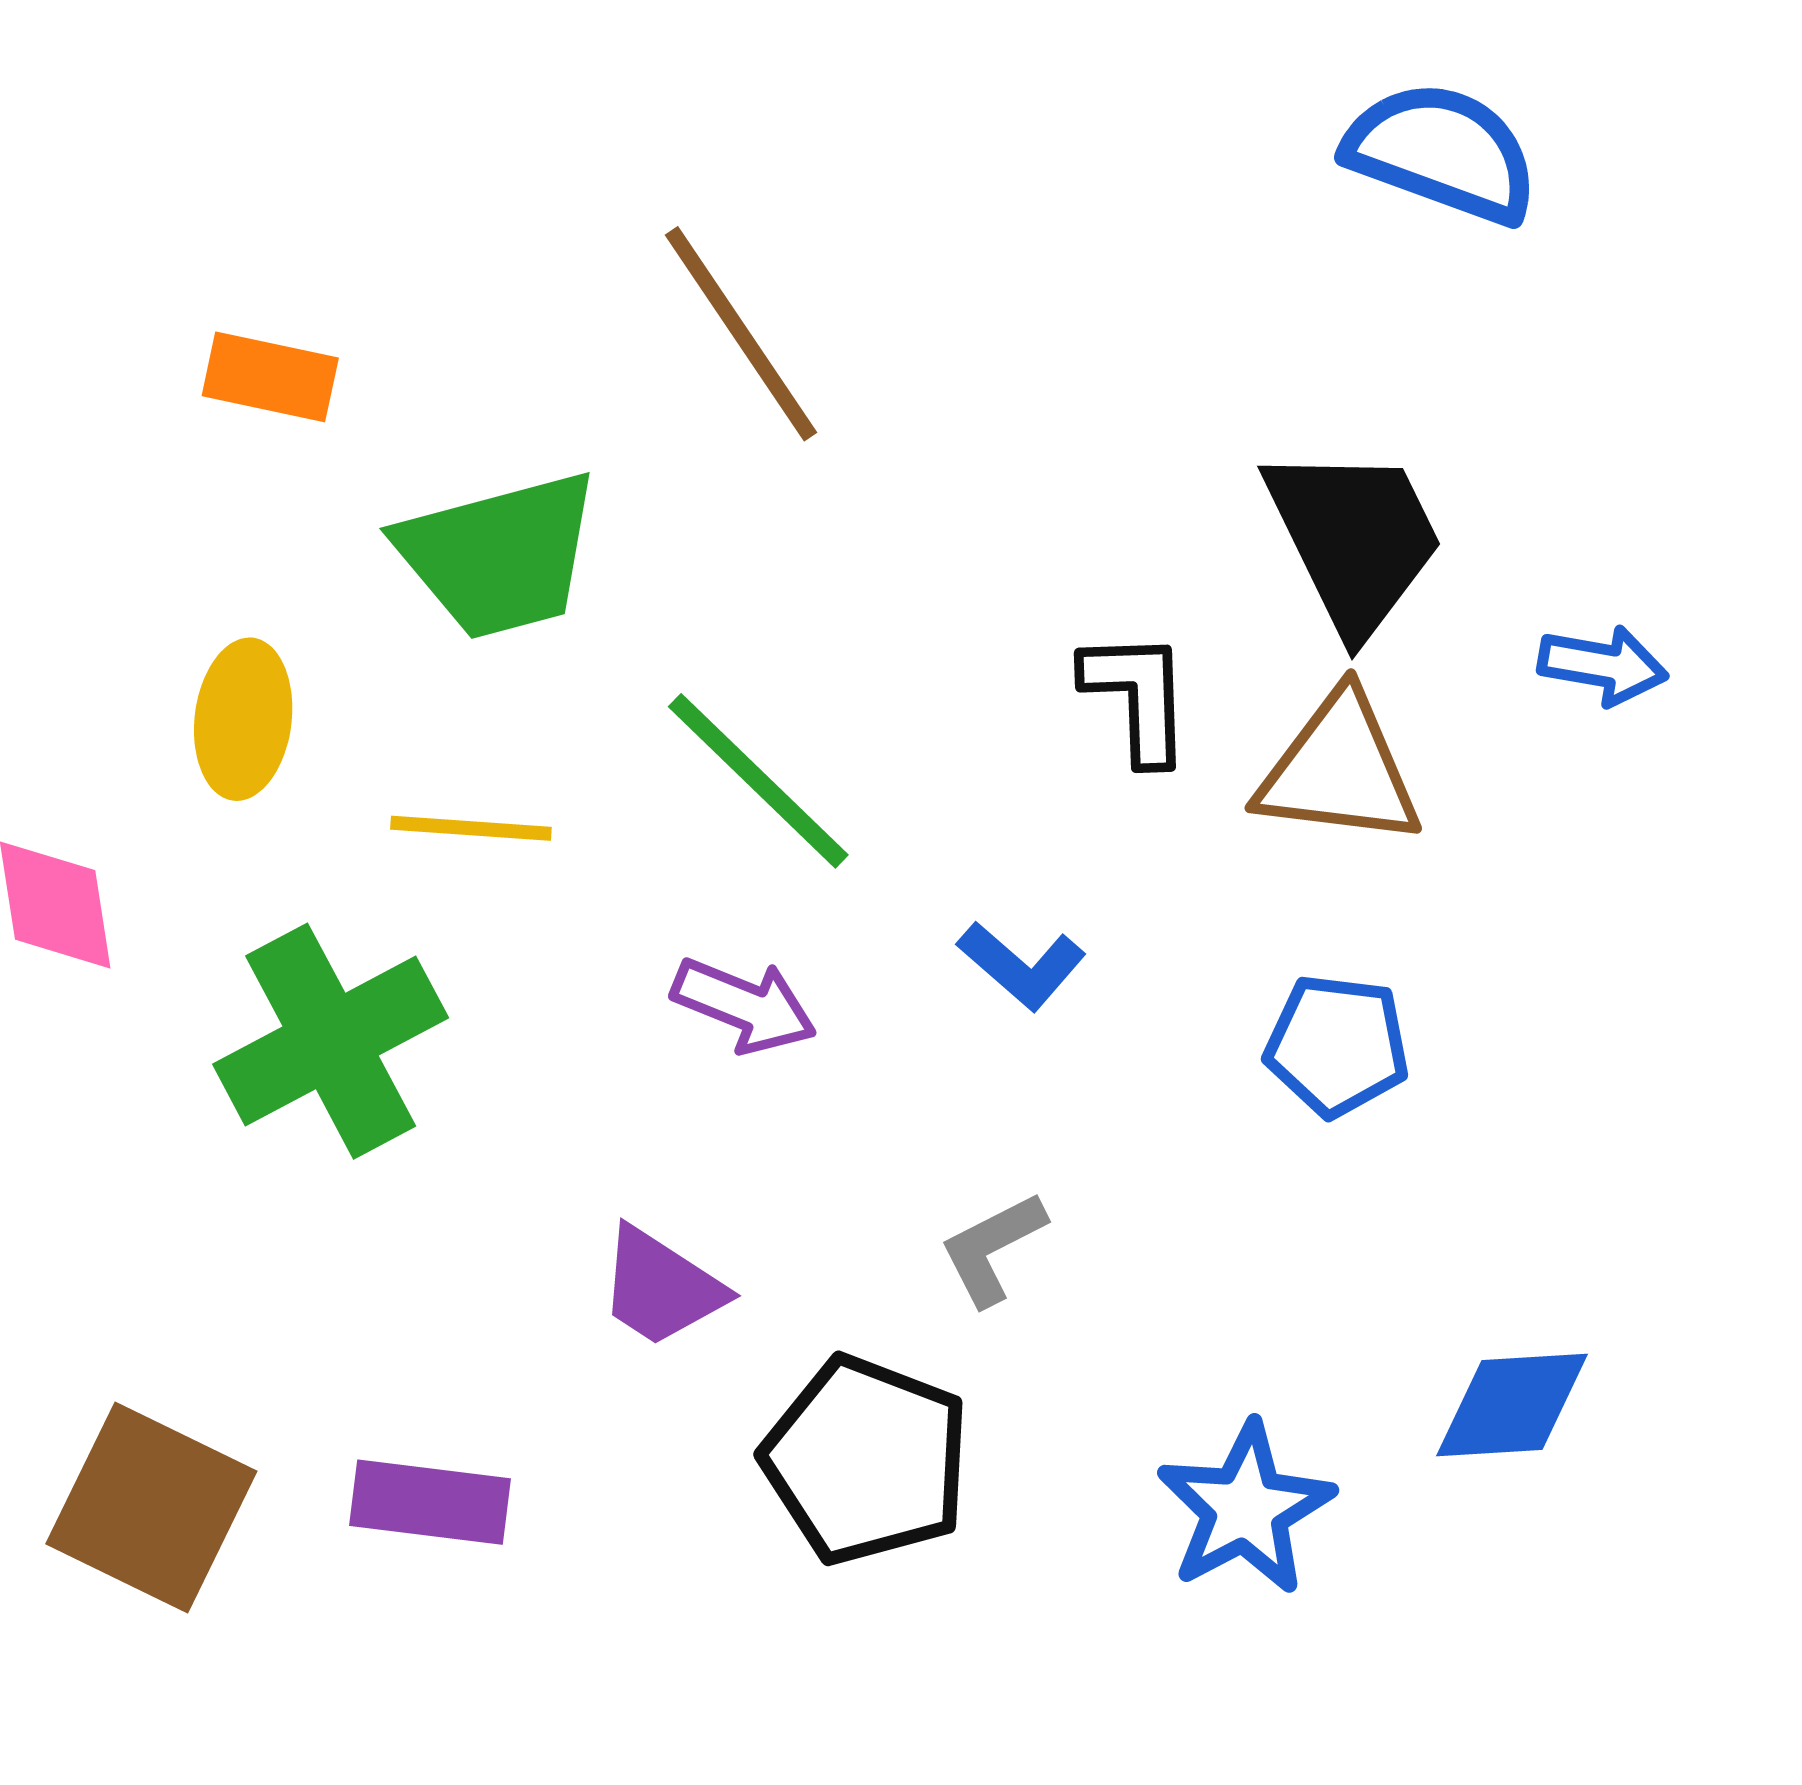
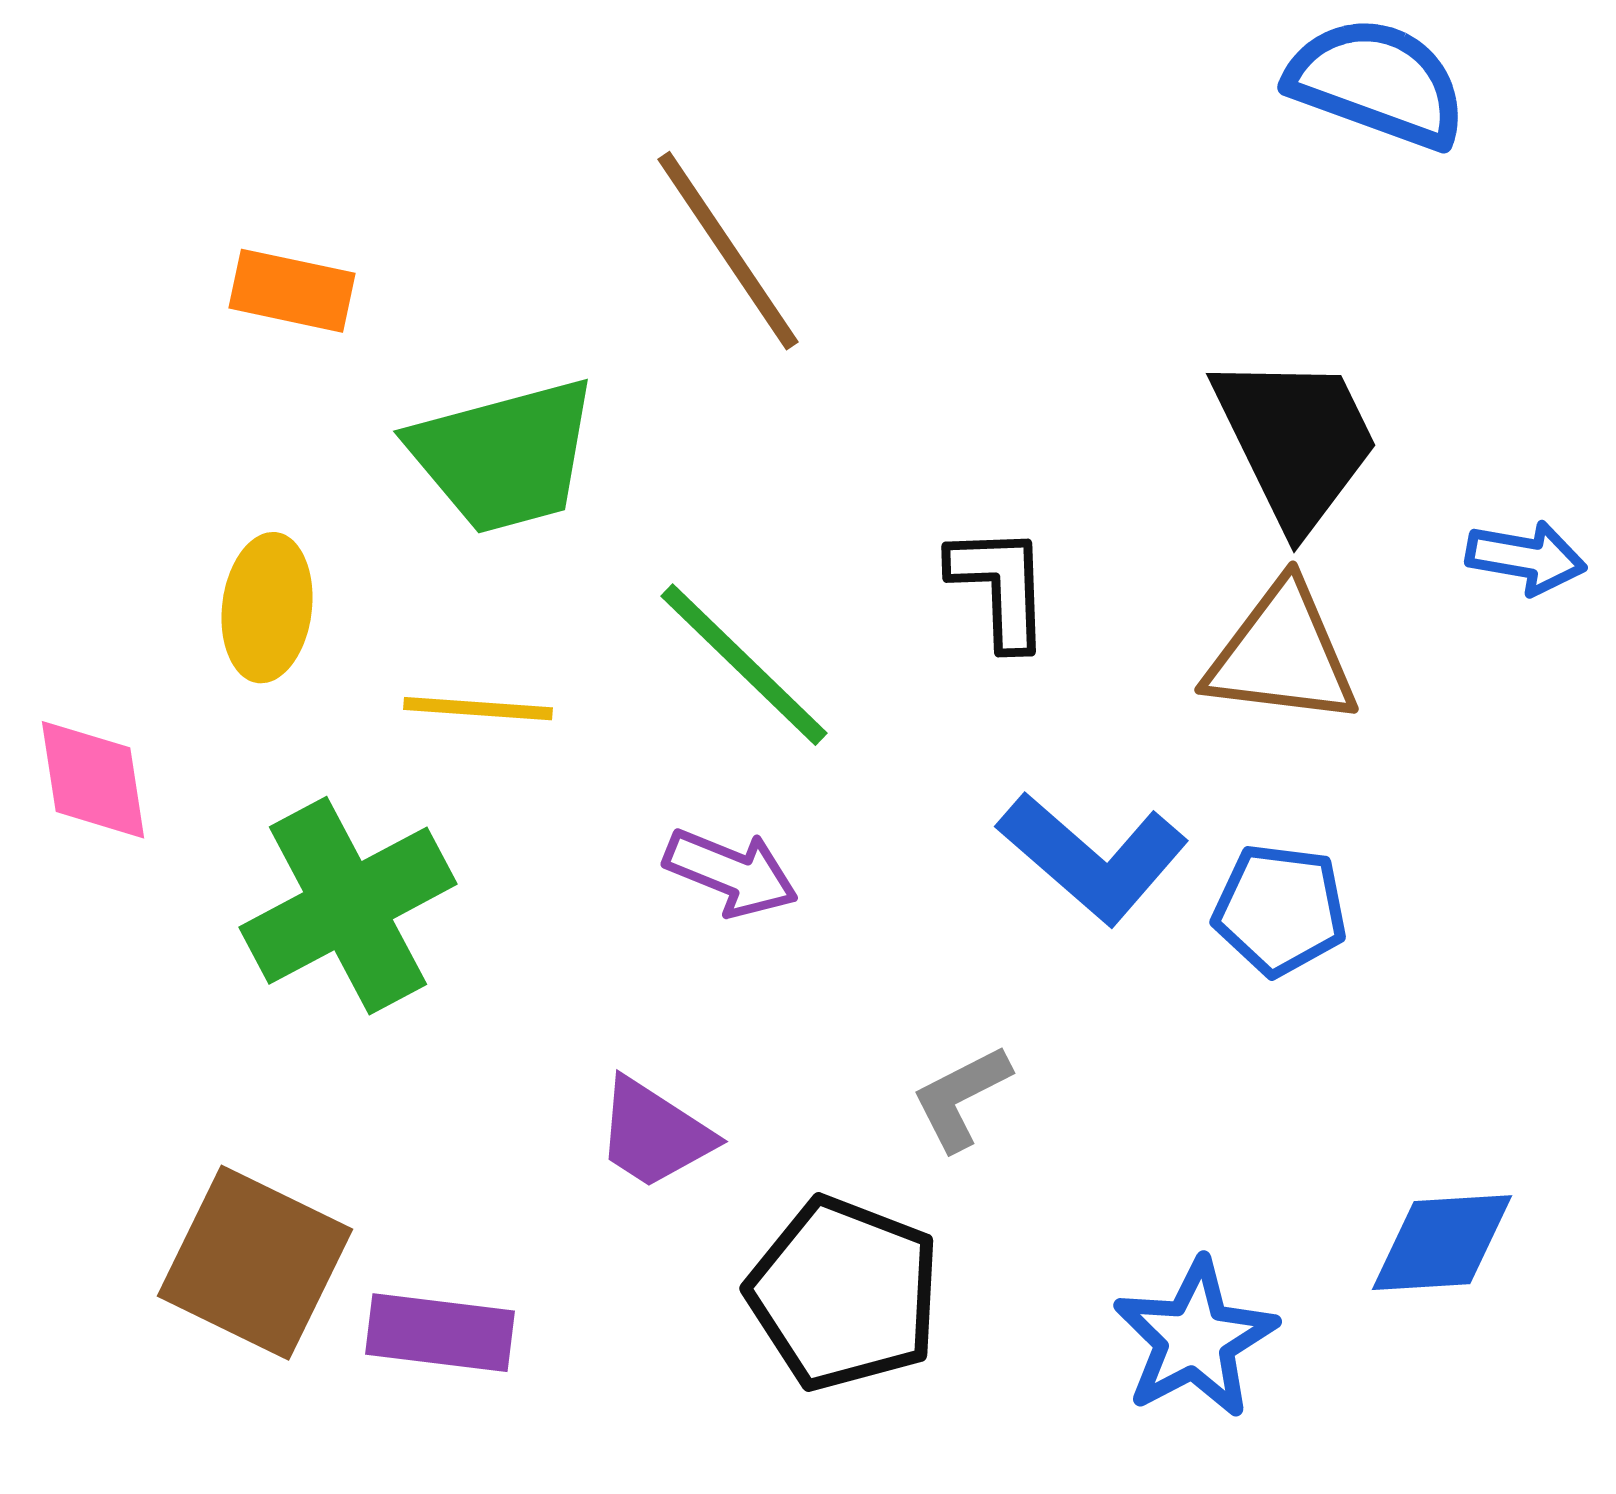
black L-shape: (1137, 697) -> (1000, 587), moved
blue L-shape: (1022, 965) -> (1093, 858), moved, size x1.6
brown square: (151, 1508) -> (255, 1263), moved

